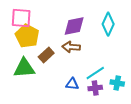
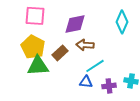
purple diamond: (74, 26) -> (75, 24), moved
yellow pentagon: (27, 36) -> (33, 47), moved
cyan line: (95, 73) -> (95, 66), moved

